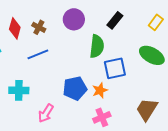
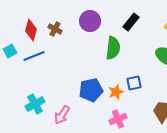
blue line: (38, 54) -> (34, 56), moved
blue square: (115, 68) -> (134, 83), moved, size x0.7
cyan cross: (19, 90) -> (35, 104), moved, turned -30

